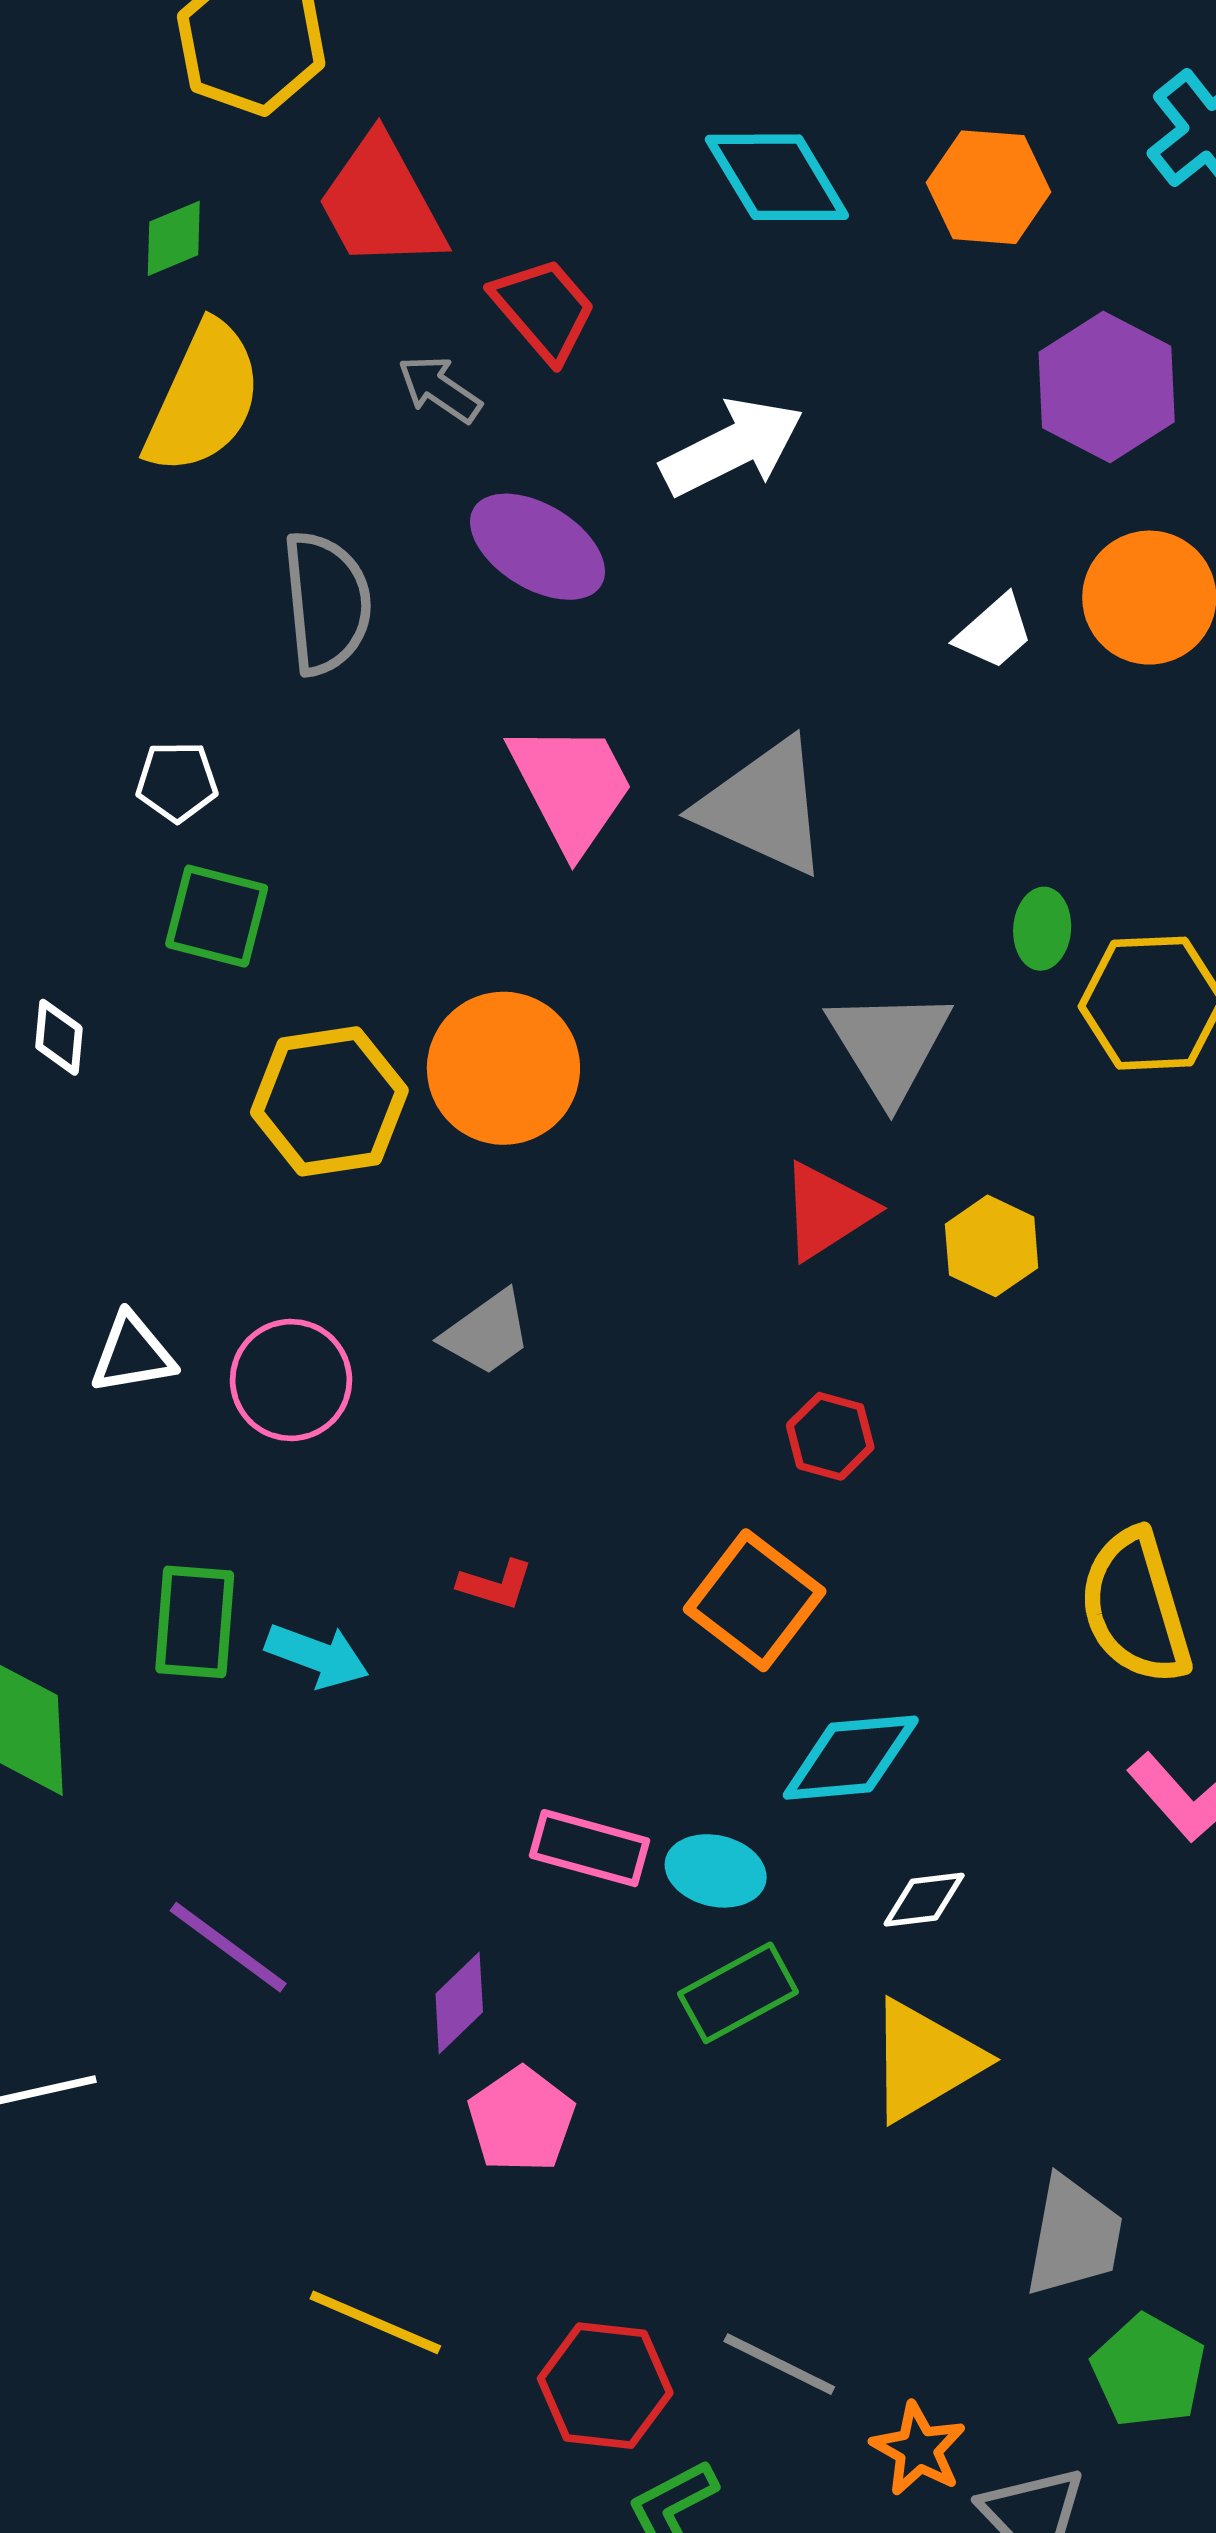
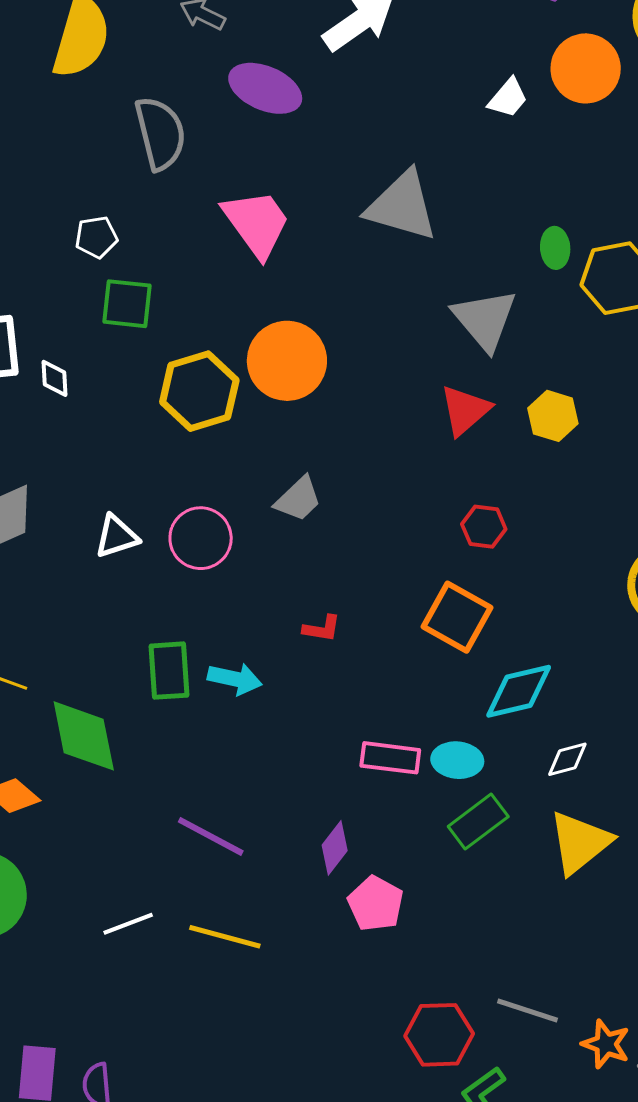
pink trapezoid: (571, 787) -> (257, 223), moved
yellow line: (375, 2322) -> (225, 937), moved

